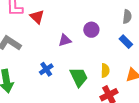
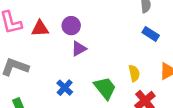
red triangle: (37, 17) -> (40, 28), turned -35
purple circle: (91, 30) -> (71, 26), moved

